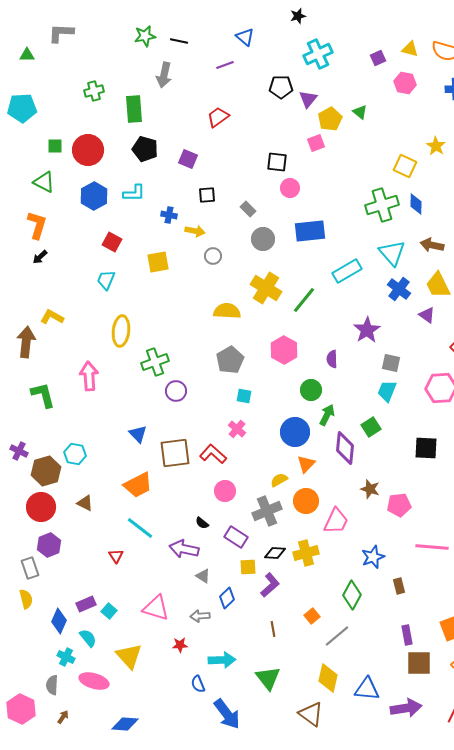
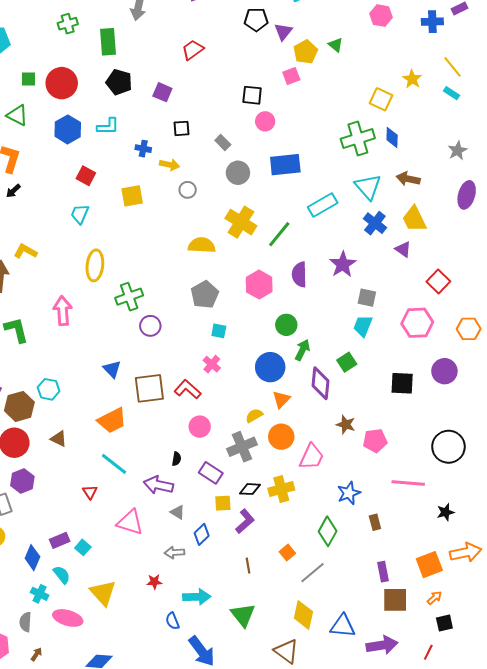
purple semicircle: (332, 359) -> (299, 274), moved, size x1.4
black semicircle: (202, 523) -> (177, 459), turned -120
pink triangle: (156, 608) -> (130, 522), moved

